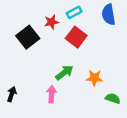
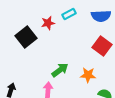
blue semicircle: (109, 15) -> (101, 16), turned -84
red square: (76, 37) -> (102, 46), moved

